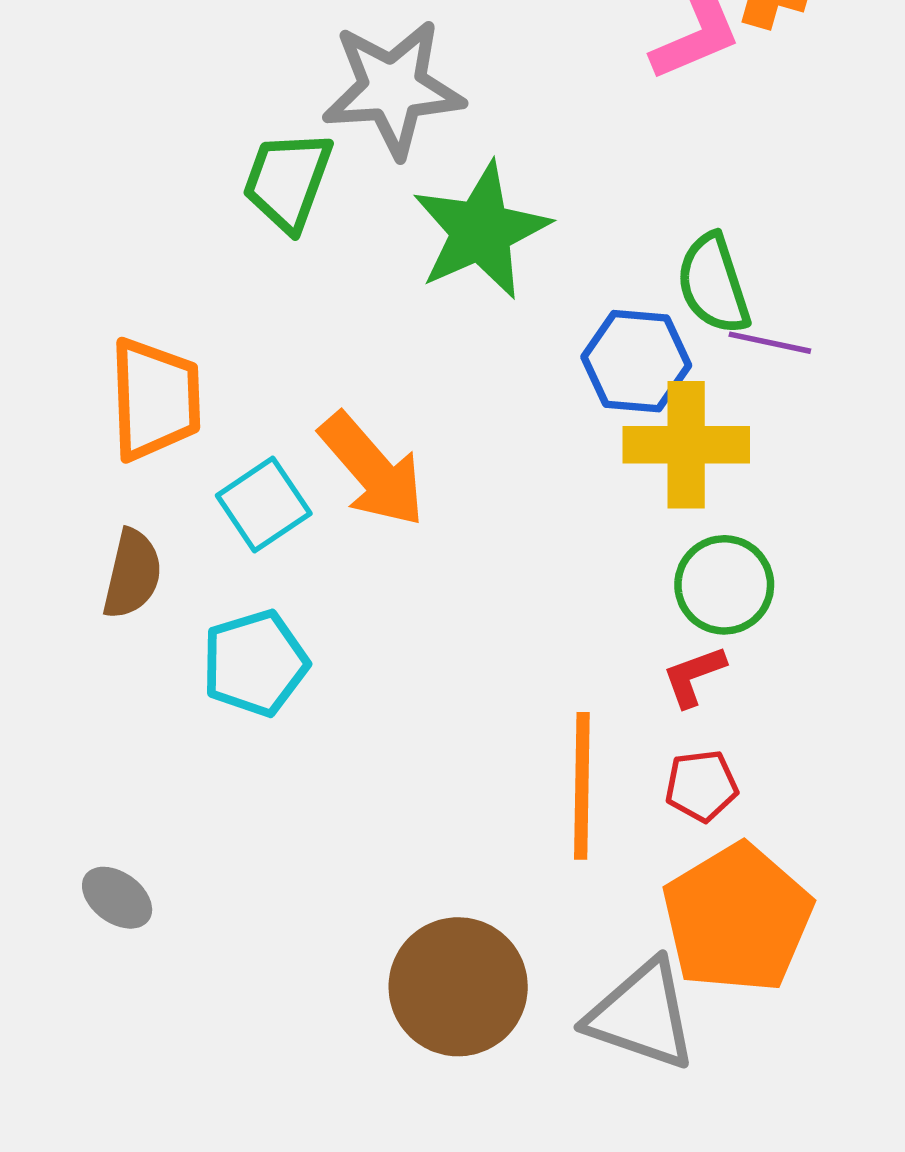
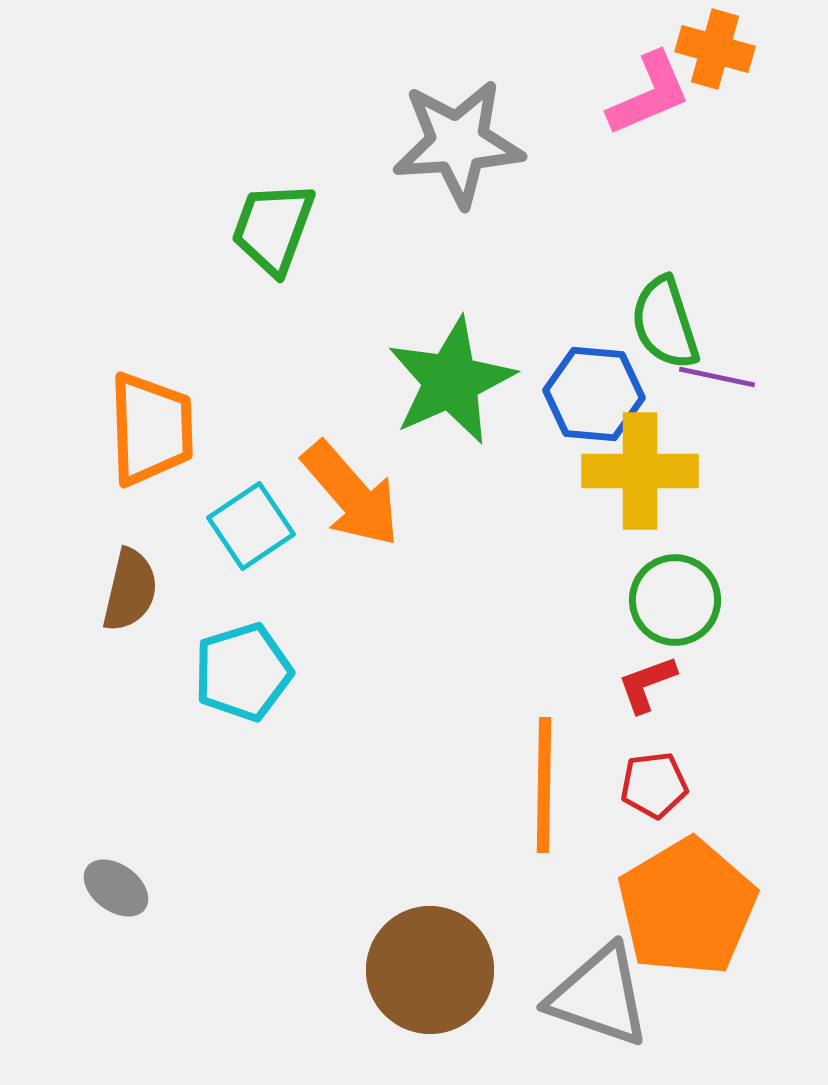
gray star: (393, 88) -> (458, 143), moved
green star: (481, 231) -> (451, 381), moved

